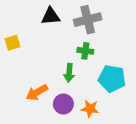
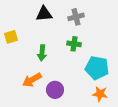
gray cross: (88, 20) -> (76, 17), size x0.7
green arrow: (69, 73) -> (42, 53), moved
orange star: (90, 109) -> (100, 94), moved

